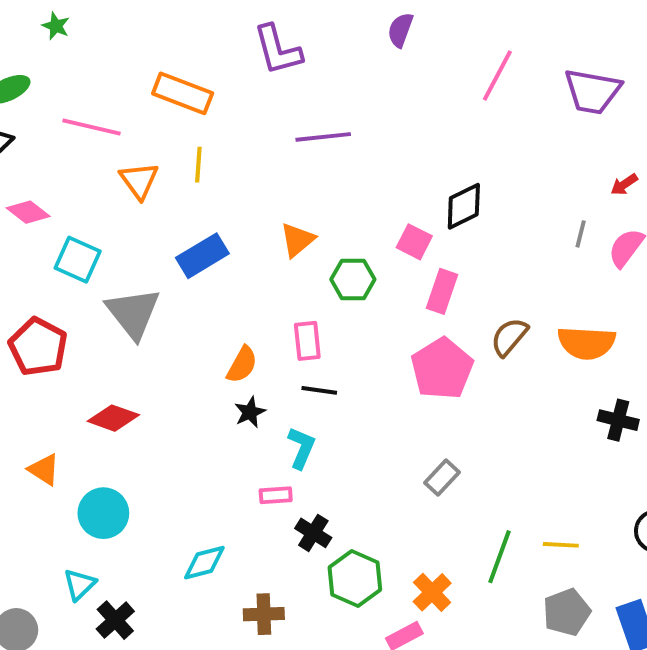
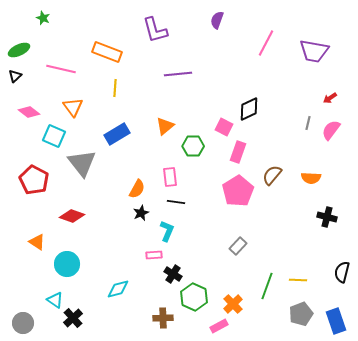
orange triangle: (139, 180) -> (73, 107), moved
orange semicircle: (587, 343) -> (311, 178), size x0.7
cyan triangle: (80, 584) -> (55, 300), turned -42
brown cross: (264, 614) -> (163, 318), moved

